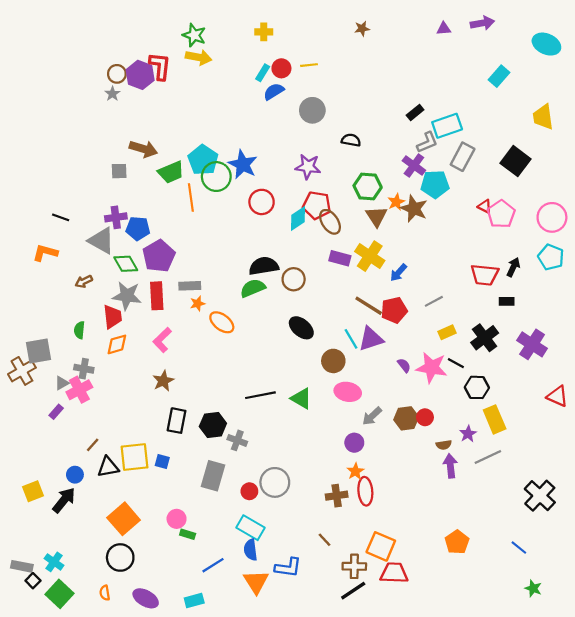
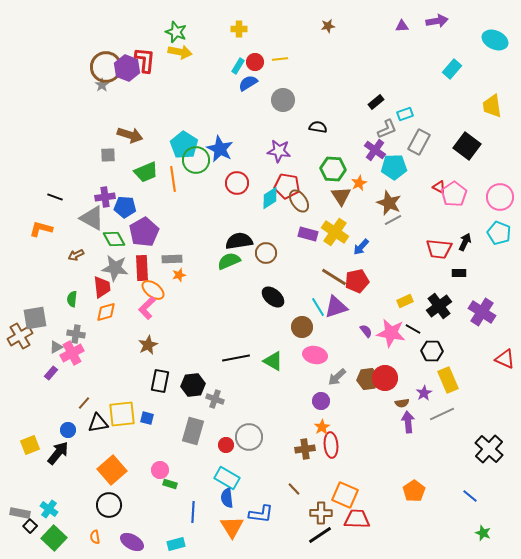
brown circle: (117, 74) -> (106, 67), size x1.8
cyan rectangle: (447, 126) -> (405, 114), size x0.6
green trapezoid: (171, 172) -> (146, 172), moved
brown star: (414, 209) -> (389, 203), moved
gray line: (434, 301) -> (393, 220), moved
orange ellipse: (222, 322) -> (153, 290), moved
red circle: (425, 417) -> (385, 378), size x1.6
blue line: (213, 565) -> (193, 512), turned -55

